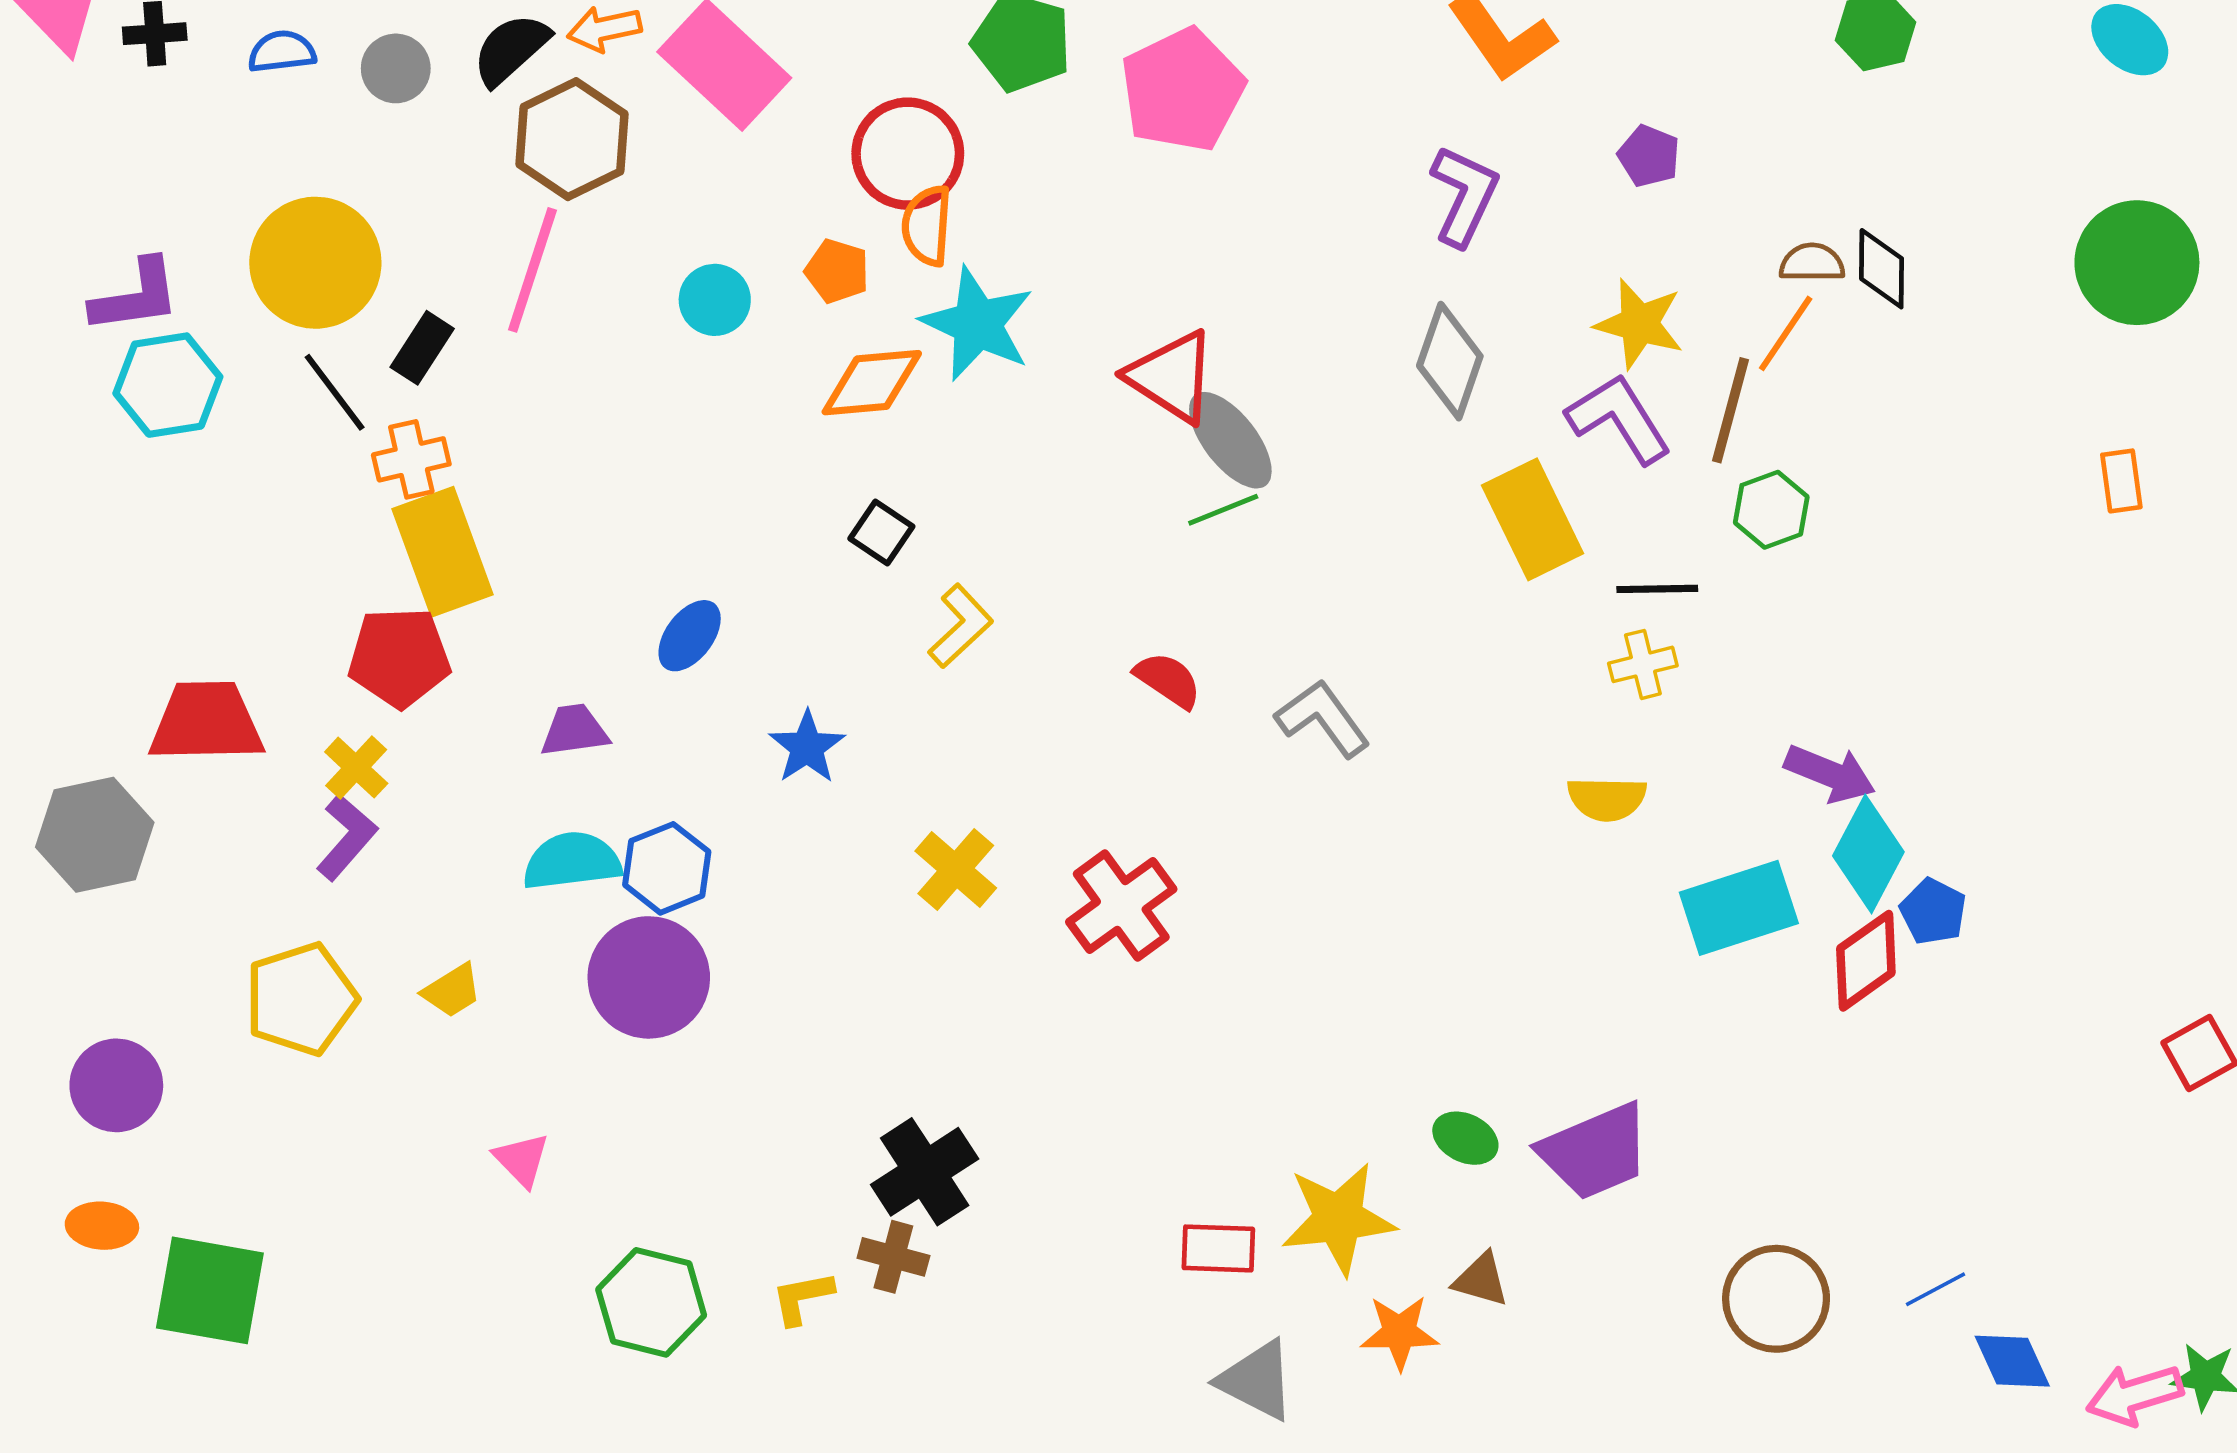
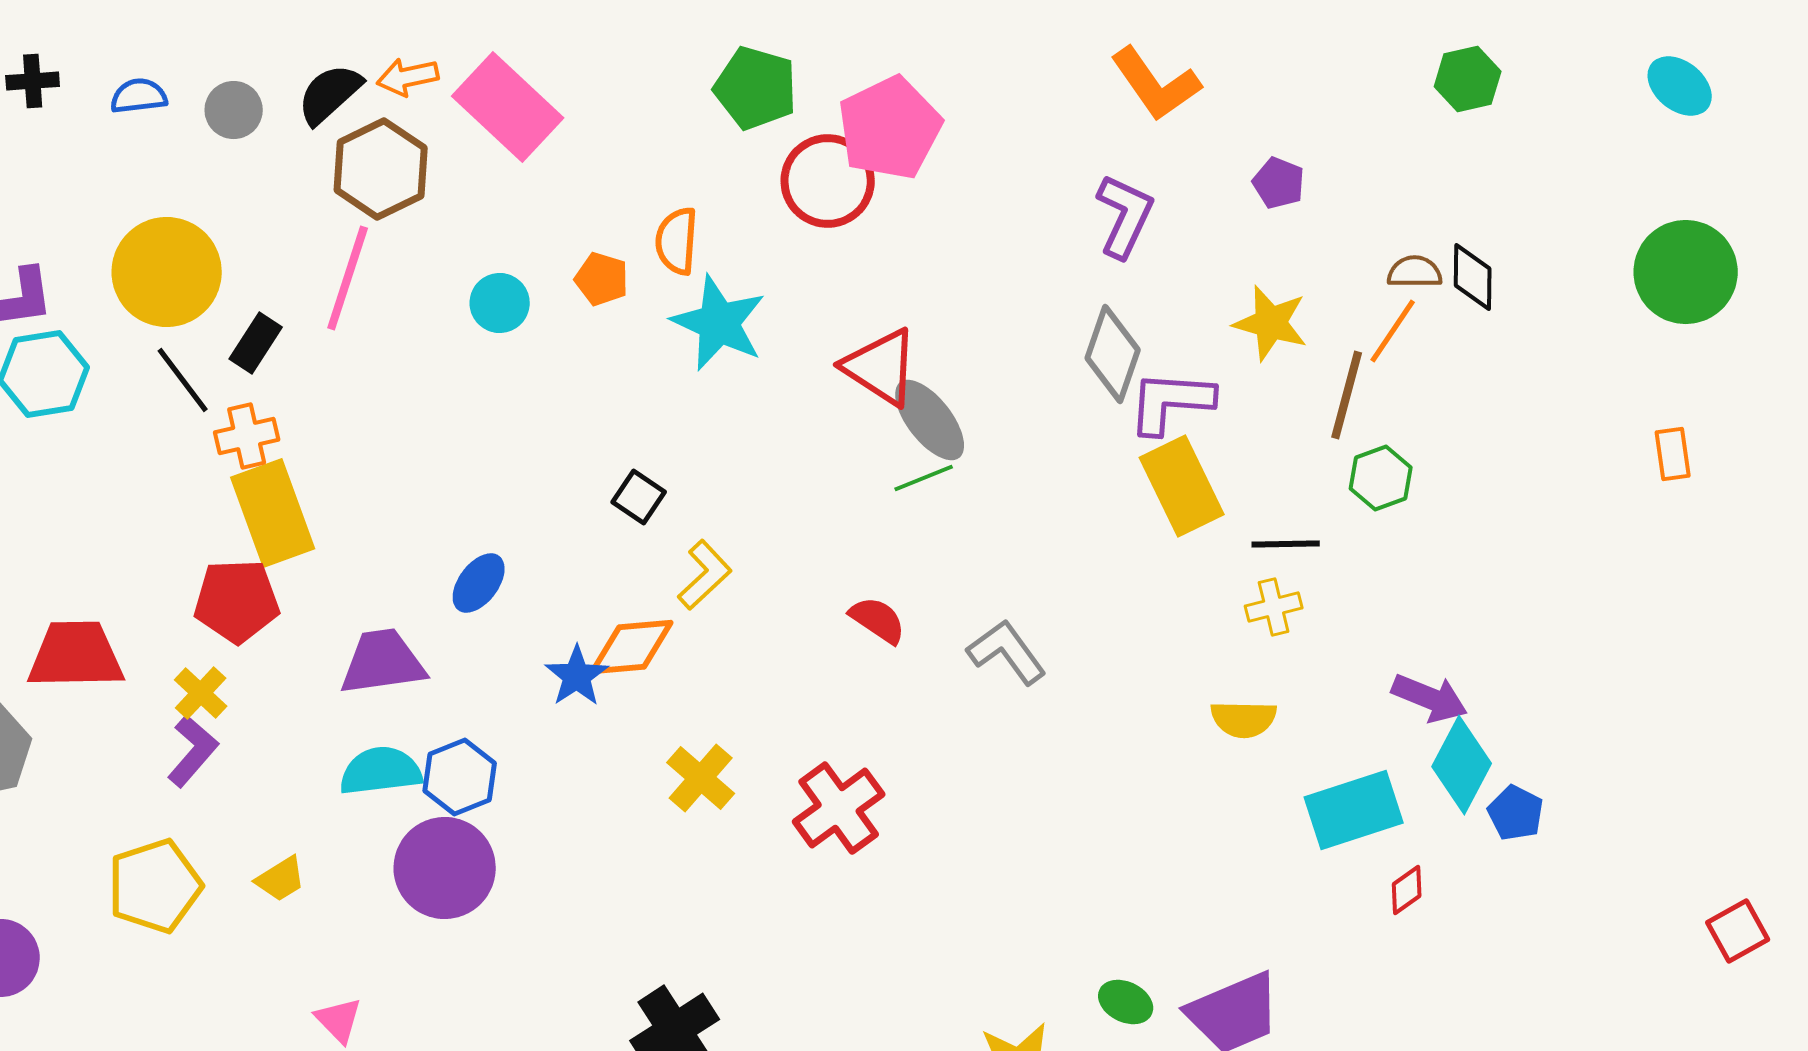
red circle: (908, 154) -> (828, 181), moved
orange diamond: (872, 383) -> (632, 647), moved
purple L-shape: (1619, 419) -> (1171, 402), moved, turned -54
purple trapezoid: (574, 730) -> (383, 662), size x1.5
red diamond: (1866, 961) -> (1407, 890), moved, size x0.6

